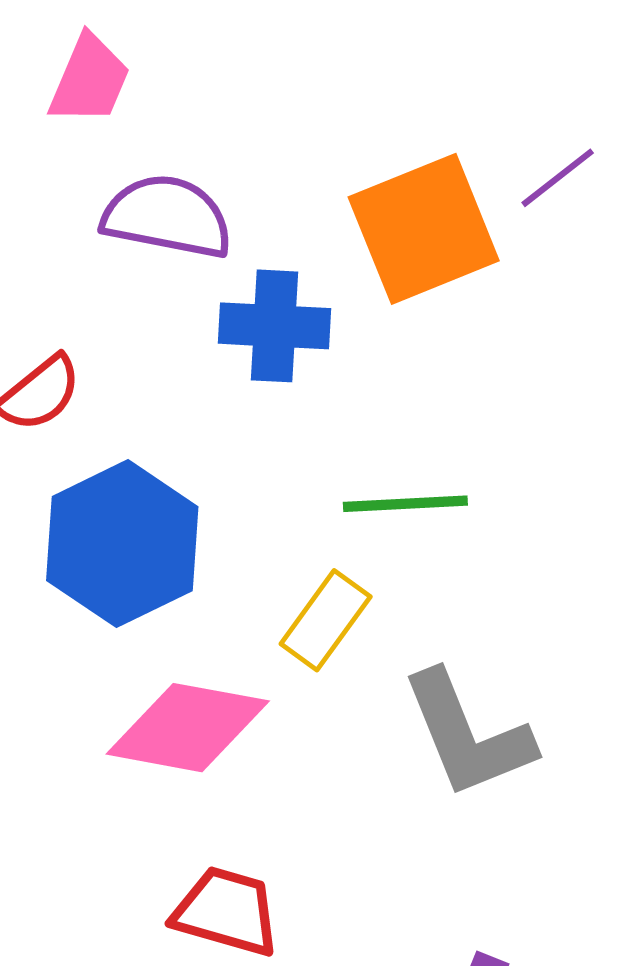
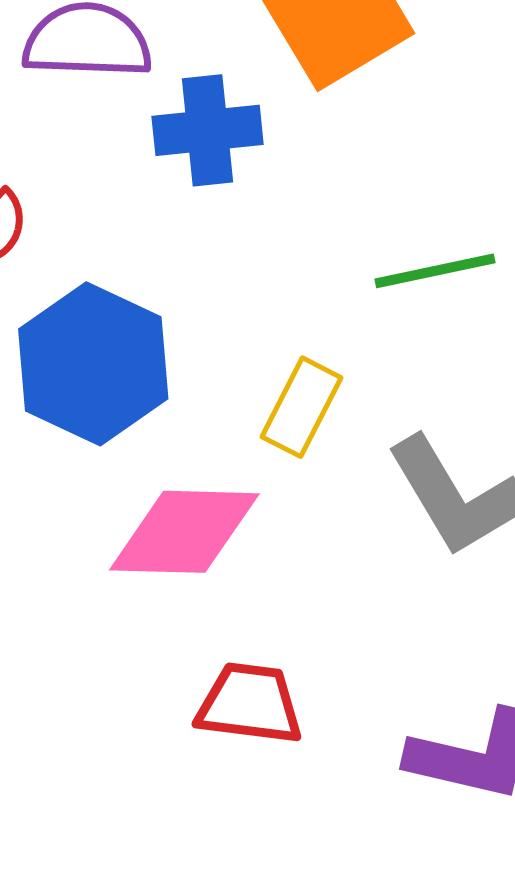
green line: (405, 504) -> (435, 271), moved

